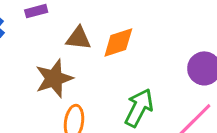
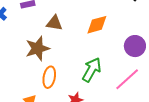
orange diamond: (118, 42) -> (97, 25), moved

